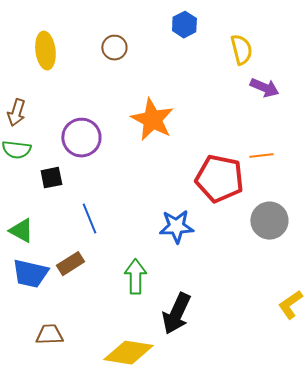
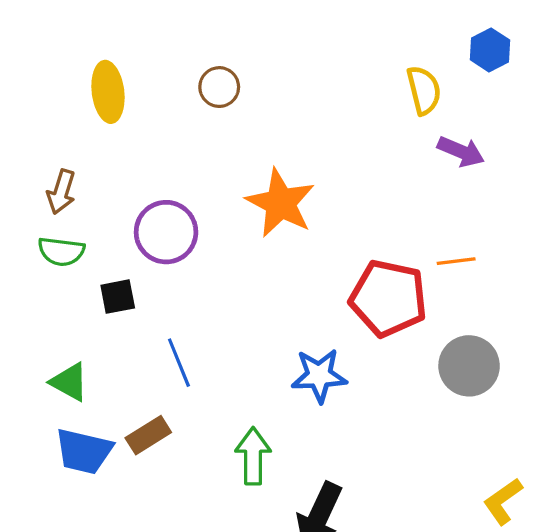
blue hexagon: (184, 25) -> (490, 50), moved

